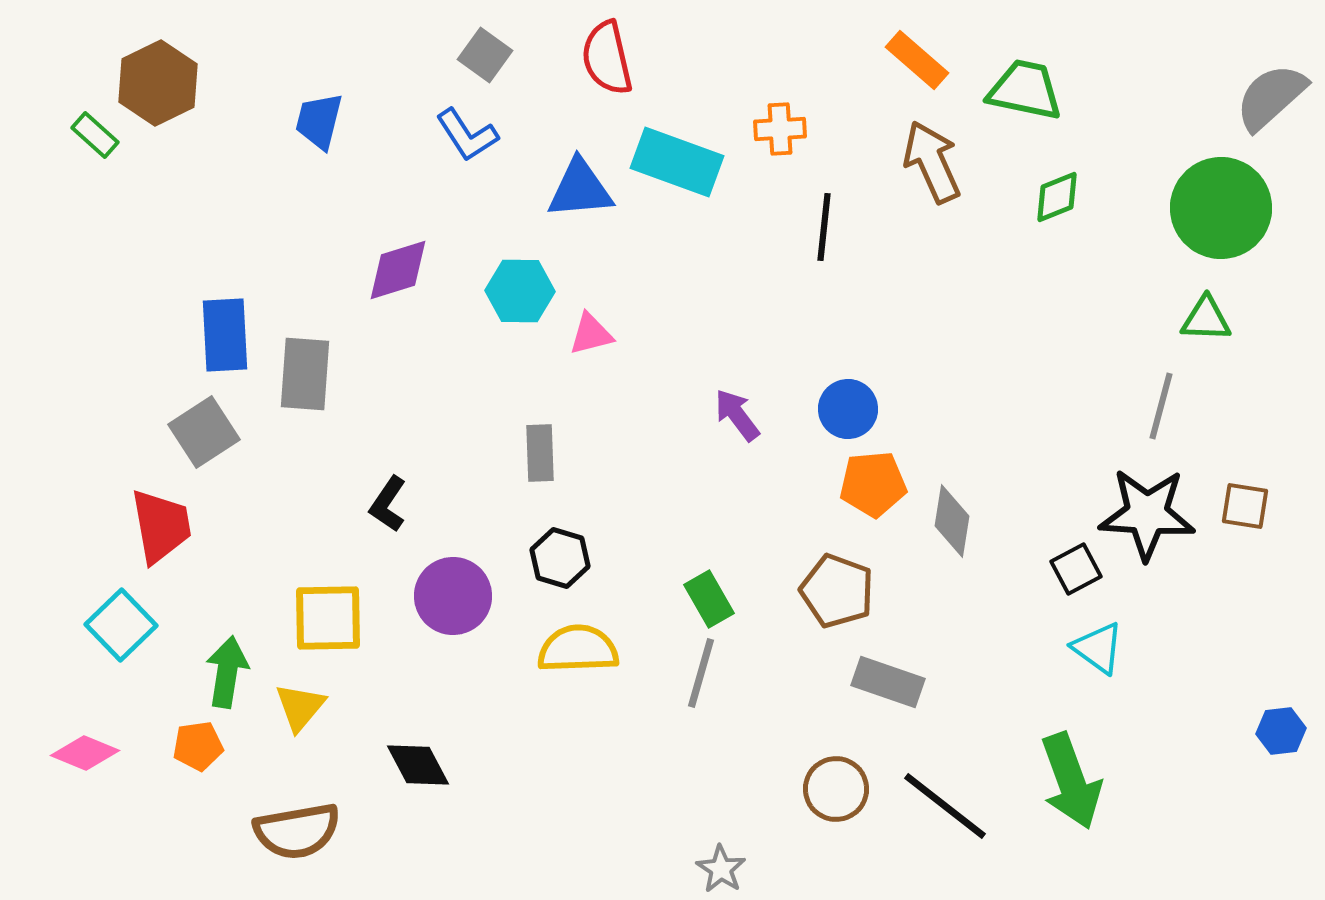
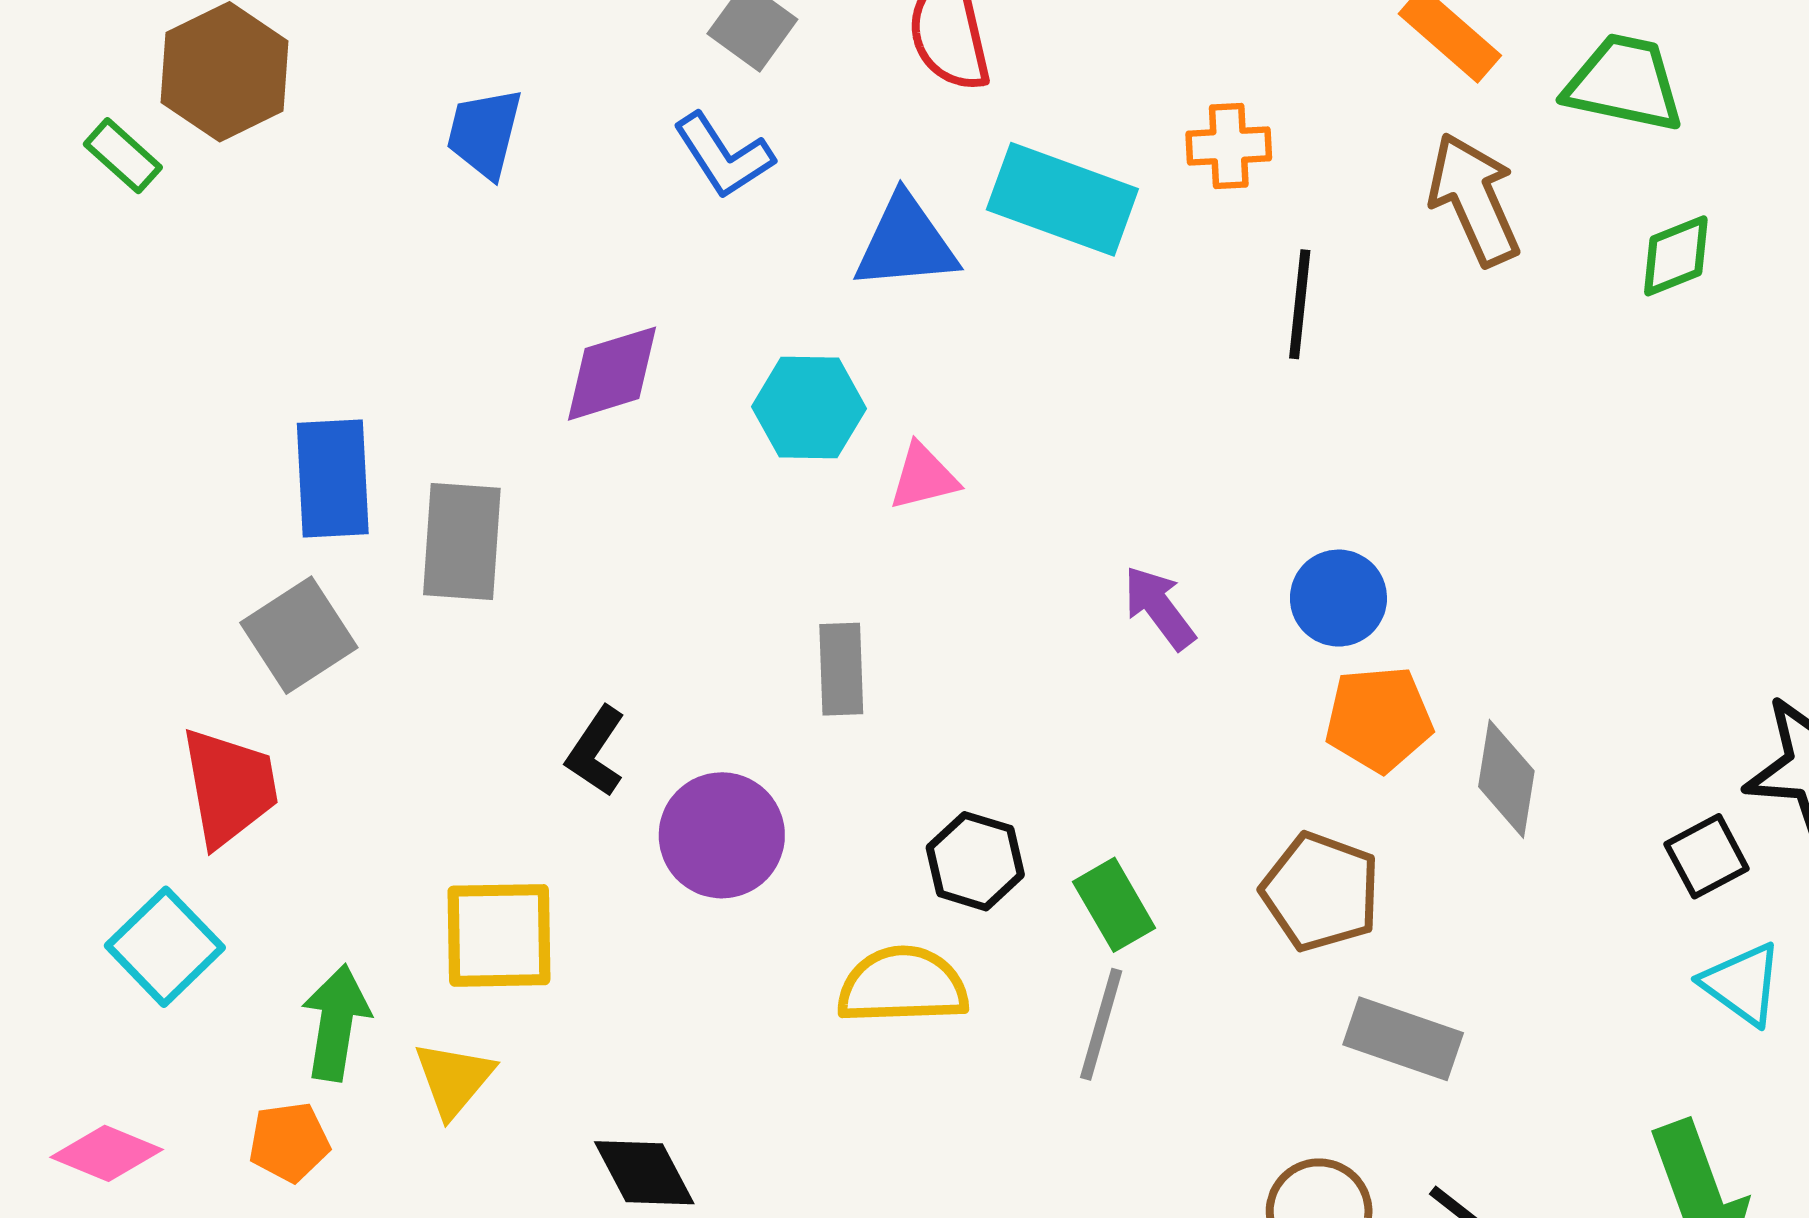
black hexagon: (560, 558) -> (975, 861), moved
purple circle: (453, 596) -> (722, 835), moved

